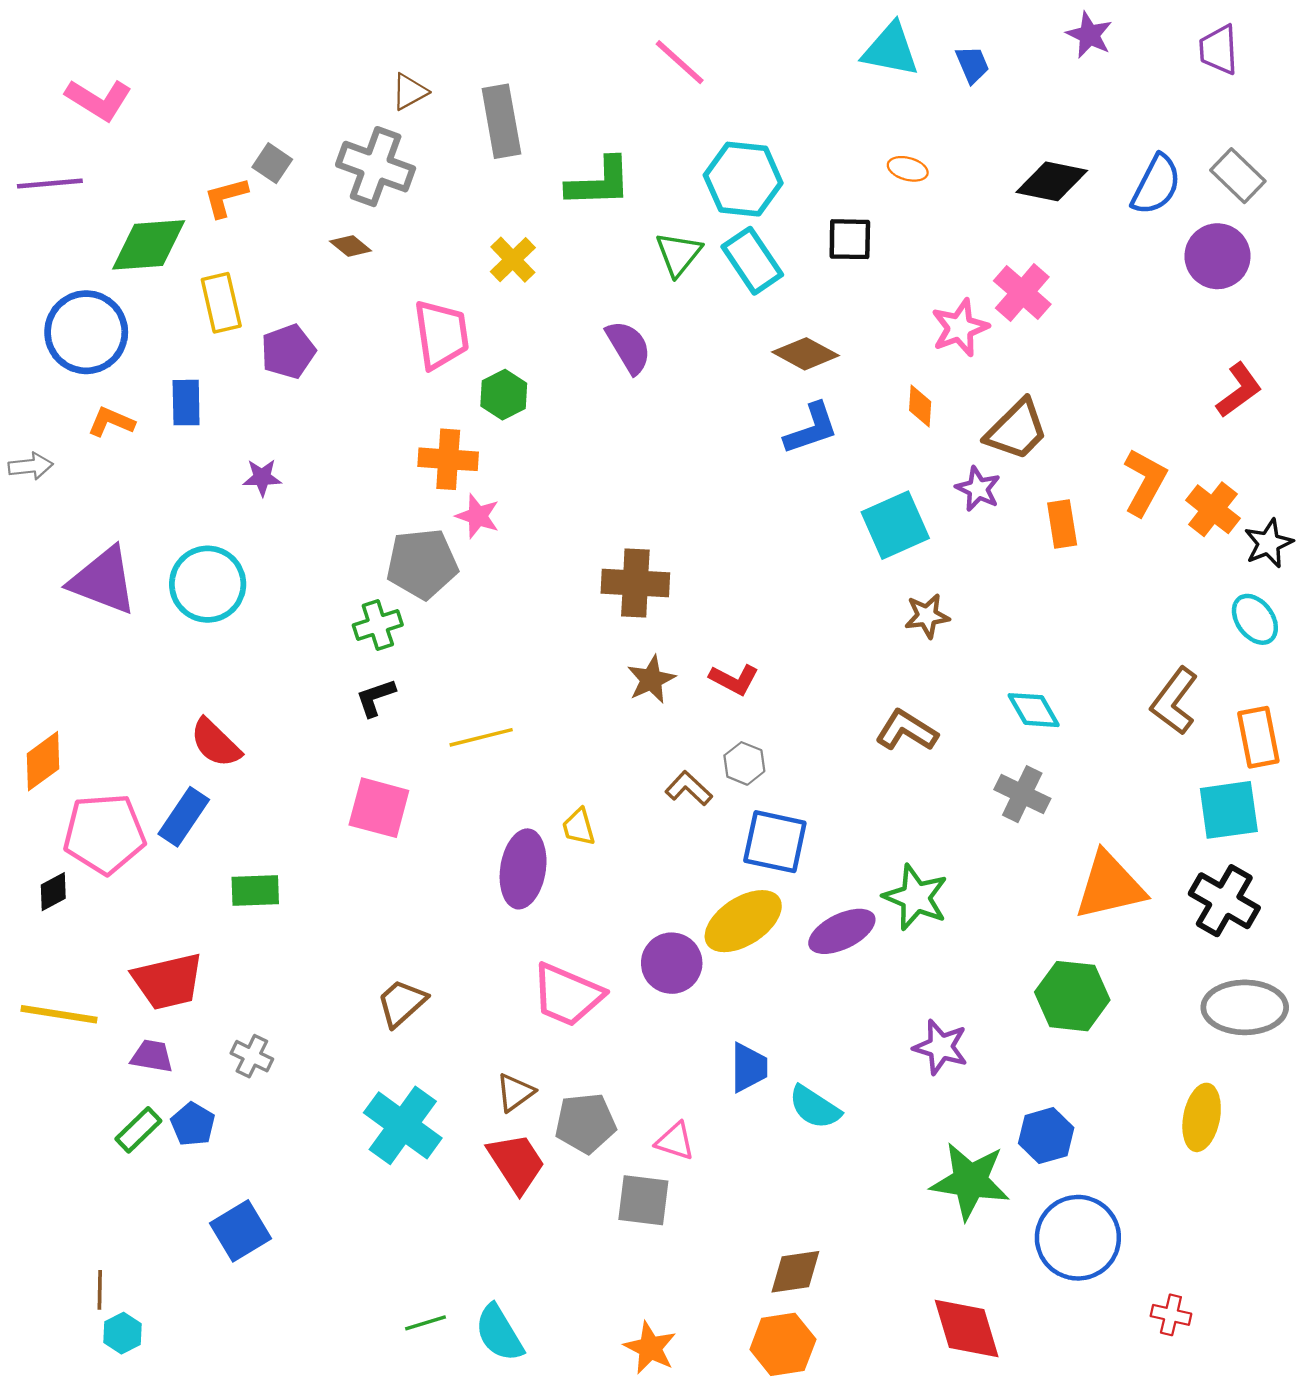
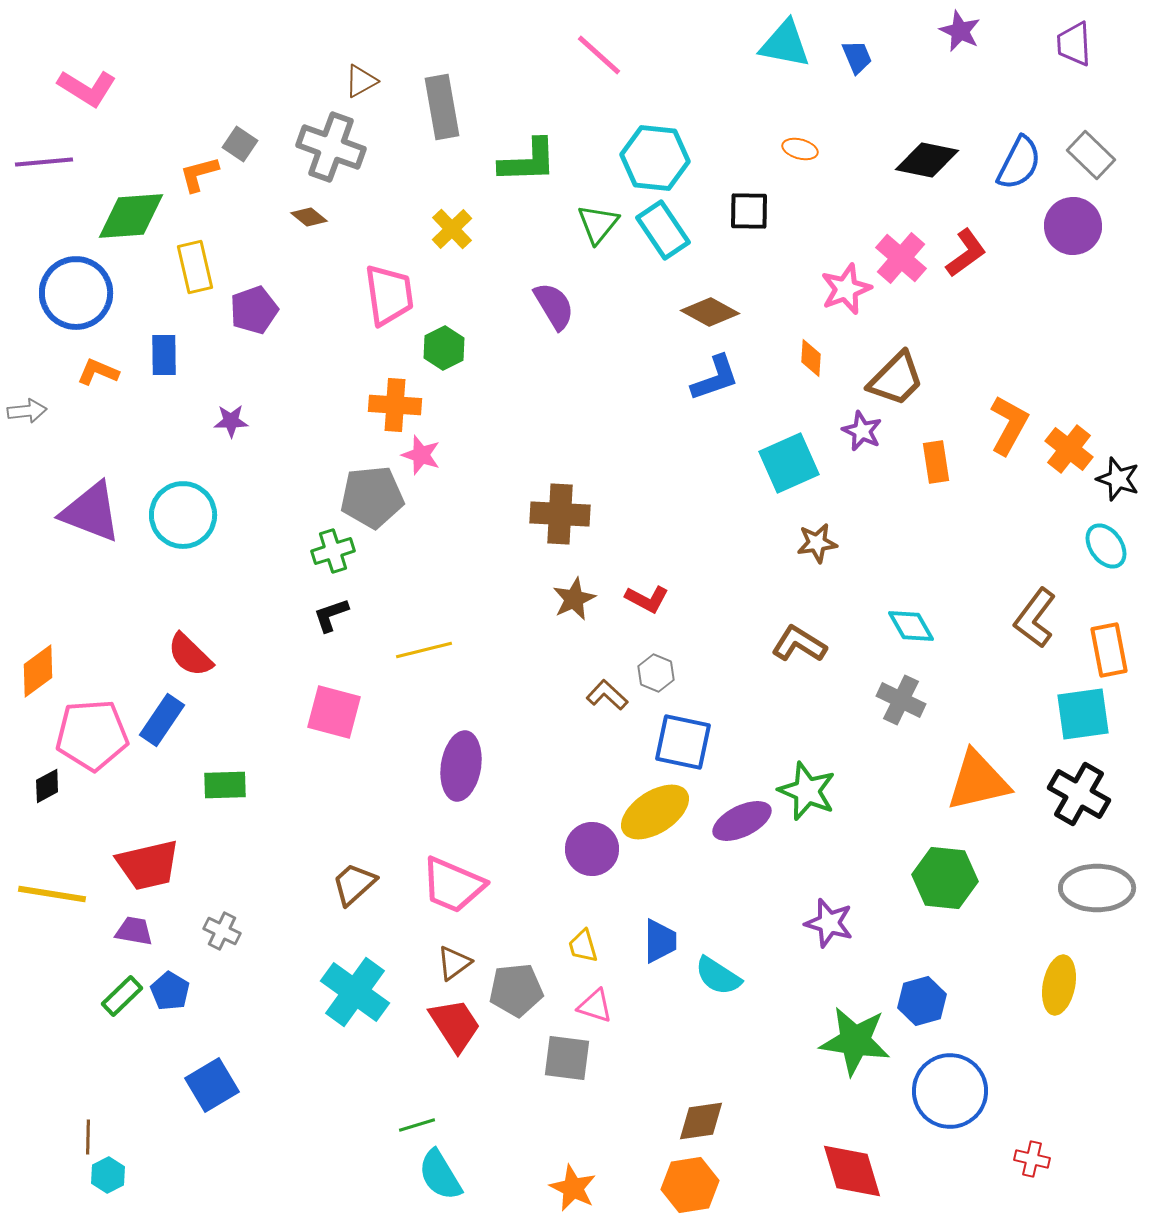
red L-shape: (1239, 390) -> (966, 253), moved
black star: (1269, 543) -> (1118, 479), turned -30
yellow trapezoid: (579, 827) -> (583, 946), moved
pink trapezoid: (567, 995) -> (453, 885), moved
green line: (425, 1323) -> (417, 1125), moved

